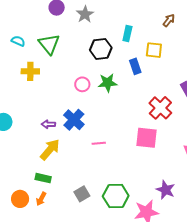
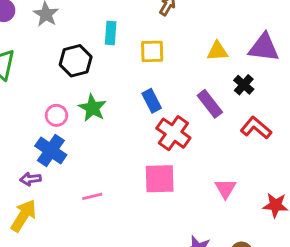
blue rectangle: (135, 66) -> (152, 101), moved
green star: (108, 83) -> (92, 108), turned -30
blue cross: (74, 120) -> (51, 150), moved
purple arrow: (48, 124) -> (30, 179), moved

